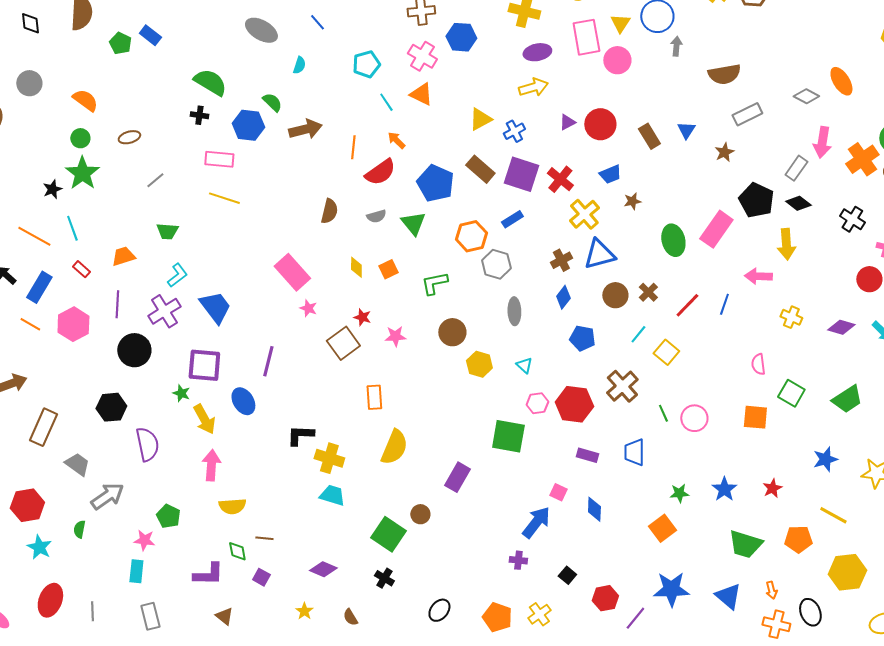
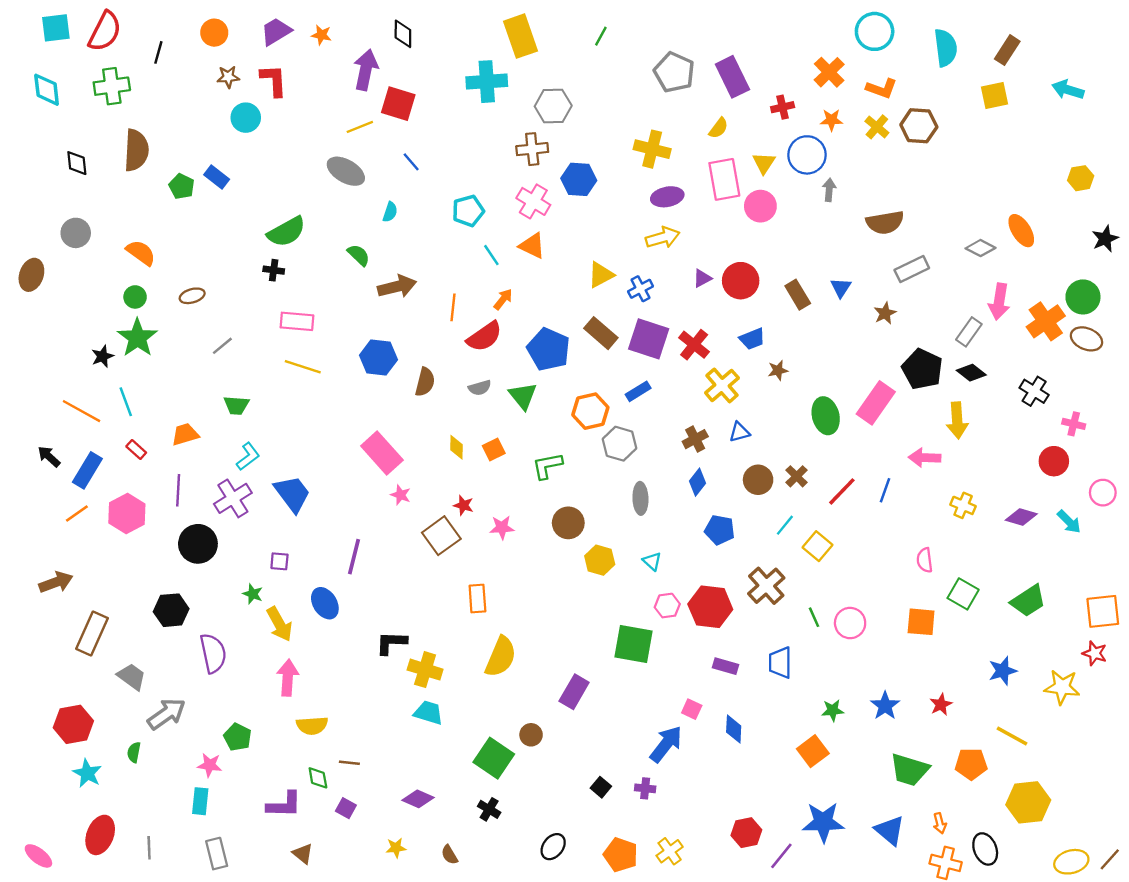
green semicircle: (210, 82) -> (286, 232), turned 120
blue hexagon: (248, 125) -> (378, 358), moved
orange arrow: (396, 140) -> (503, 299), turned 84
blue triangle: (599, 254) -> (739, 432), size x0.6
orange line: (30, 324) -> (77, 514), turned -65
purple square: (204, 365) -> (279, 561), size x0.5
black square: (567, 575) -> (601, 787), moved
yellow star: (304, 611) -> (396, 848), turned 30

